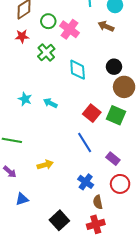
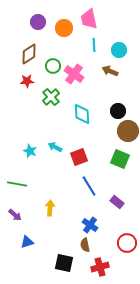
cyan star: (25, 99) -> (30, 151), moved
red square: (92, 113) -> (79, 157), moved, turned 30
yellow arrow: (45, 165) -> (50, 208), turned -70
red circle: (120, 184) -> (127, 243), moved
brown semicircle: (98, 202) -> (85, 245), moved
black square: (59, 220) -> (64, 263), turned -36

